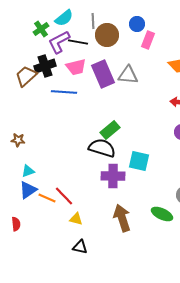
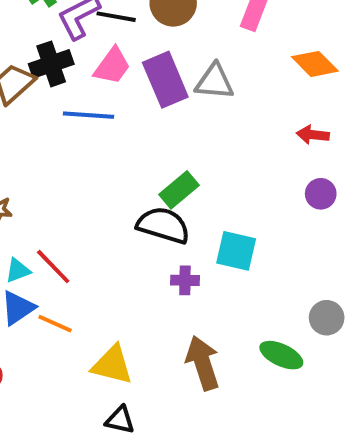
pink trapezoid: (76, 67) -> (112, 66), turned -40
purple cross: (113, 176) -> (185, 280), size x0.6
red line: (64, 196) -> (53, 267), moved
yellow triangle: (76, 219) -> (112, 365), size x1.6

